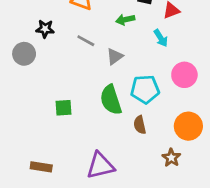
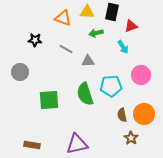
gray circle: (24, 54) -> (20, 72), moved
gray triangle: (115, 56) -> (88, 61), turned 32
green square: (63, 108) -> (49, 100), size x1.5
brown semicircle: (140, 125) -> (122, 115), moved

